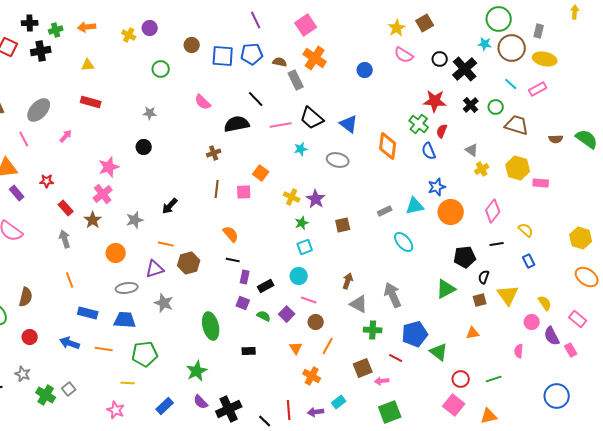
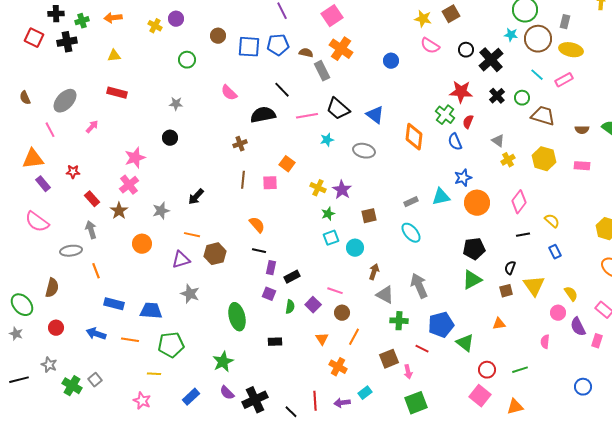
yellow star: (397, 28) -> (423, 19), turned -30
pink rectangle: (541, 183) -> (582, 166), moved
cyan ellipse: (404, 242) -> (411, 233), moved
black pentagon: (465, 257) -> (474, 249), moved
cyan circle: (299, 276) -> (355, 248), moved
gray ellipse: (127, 288) -> (71, 251), moved
green semicircle: (264, 316) -> (290, 307), turned 72
pink rectangle: (571, 350) -> (597, 341), turned 48
pink arrow: (382, 381) -> (408, 372), turned -96
blue circle: (557, 396) -> (583, 387), size x0.7

